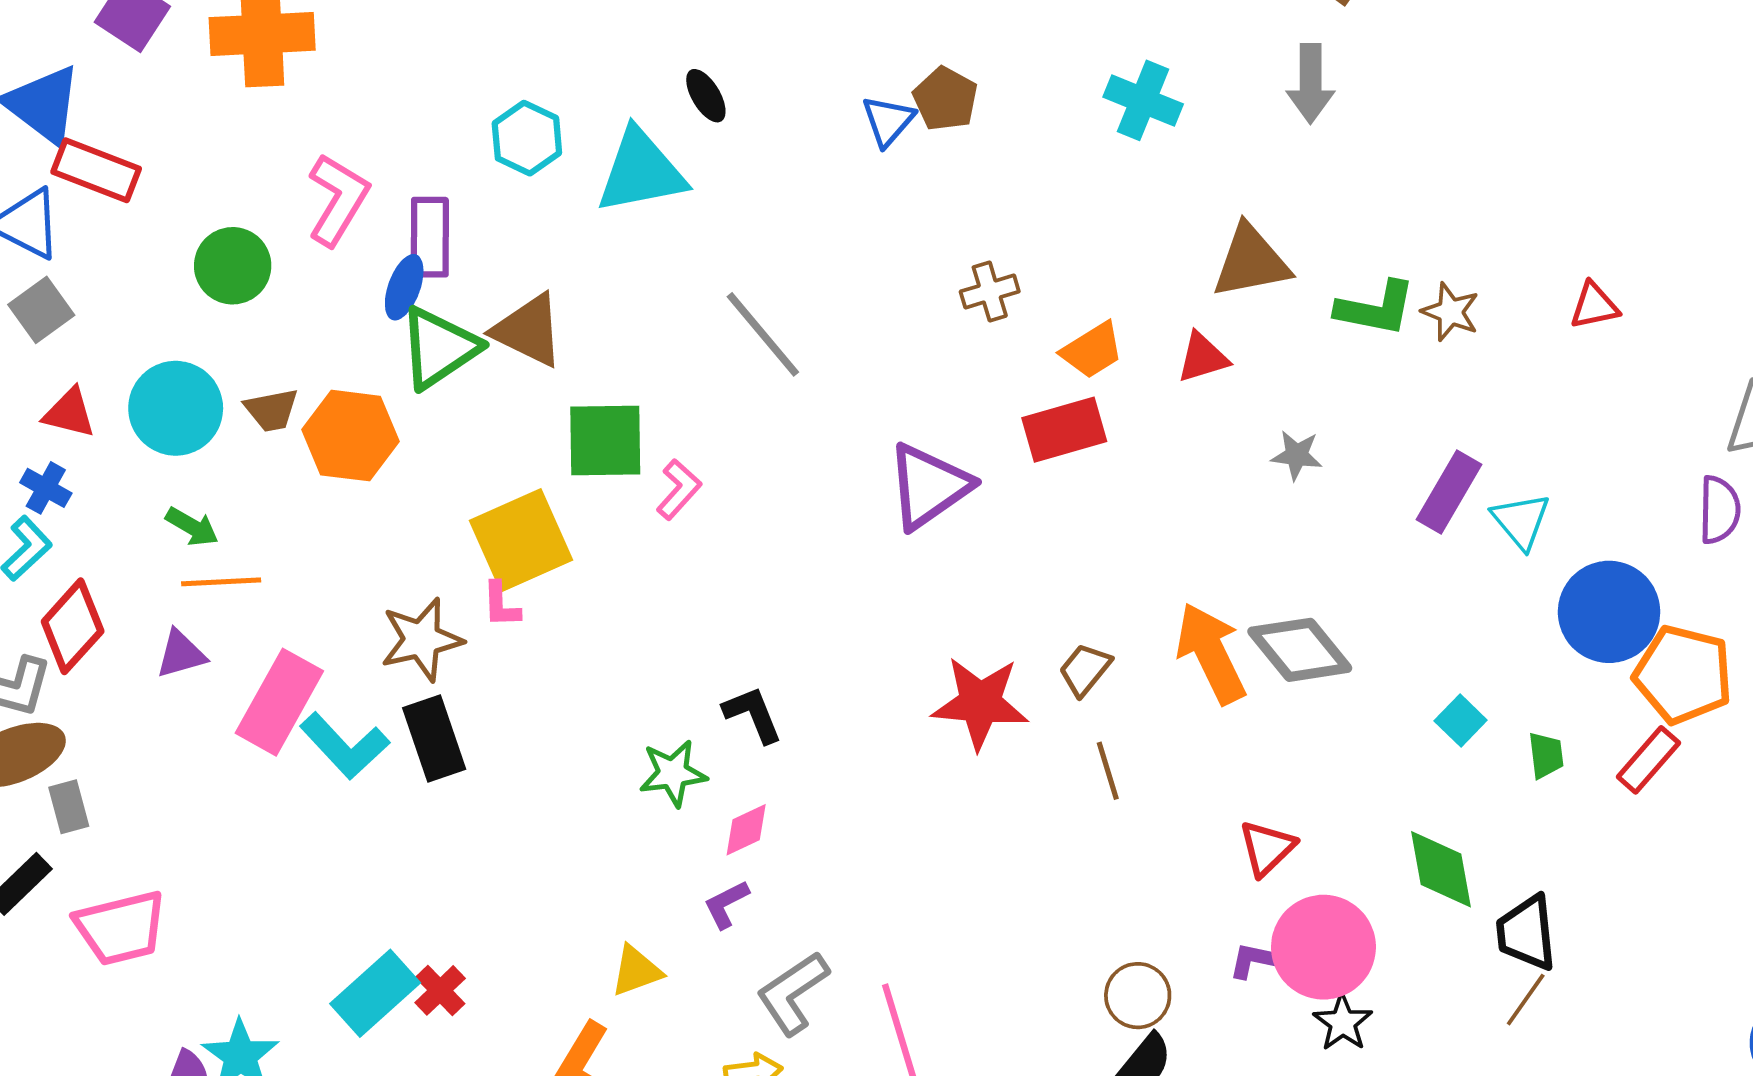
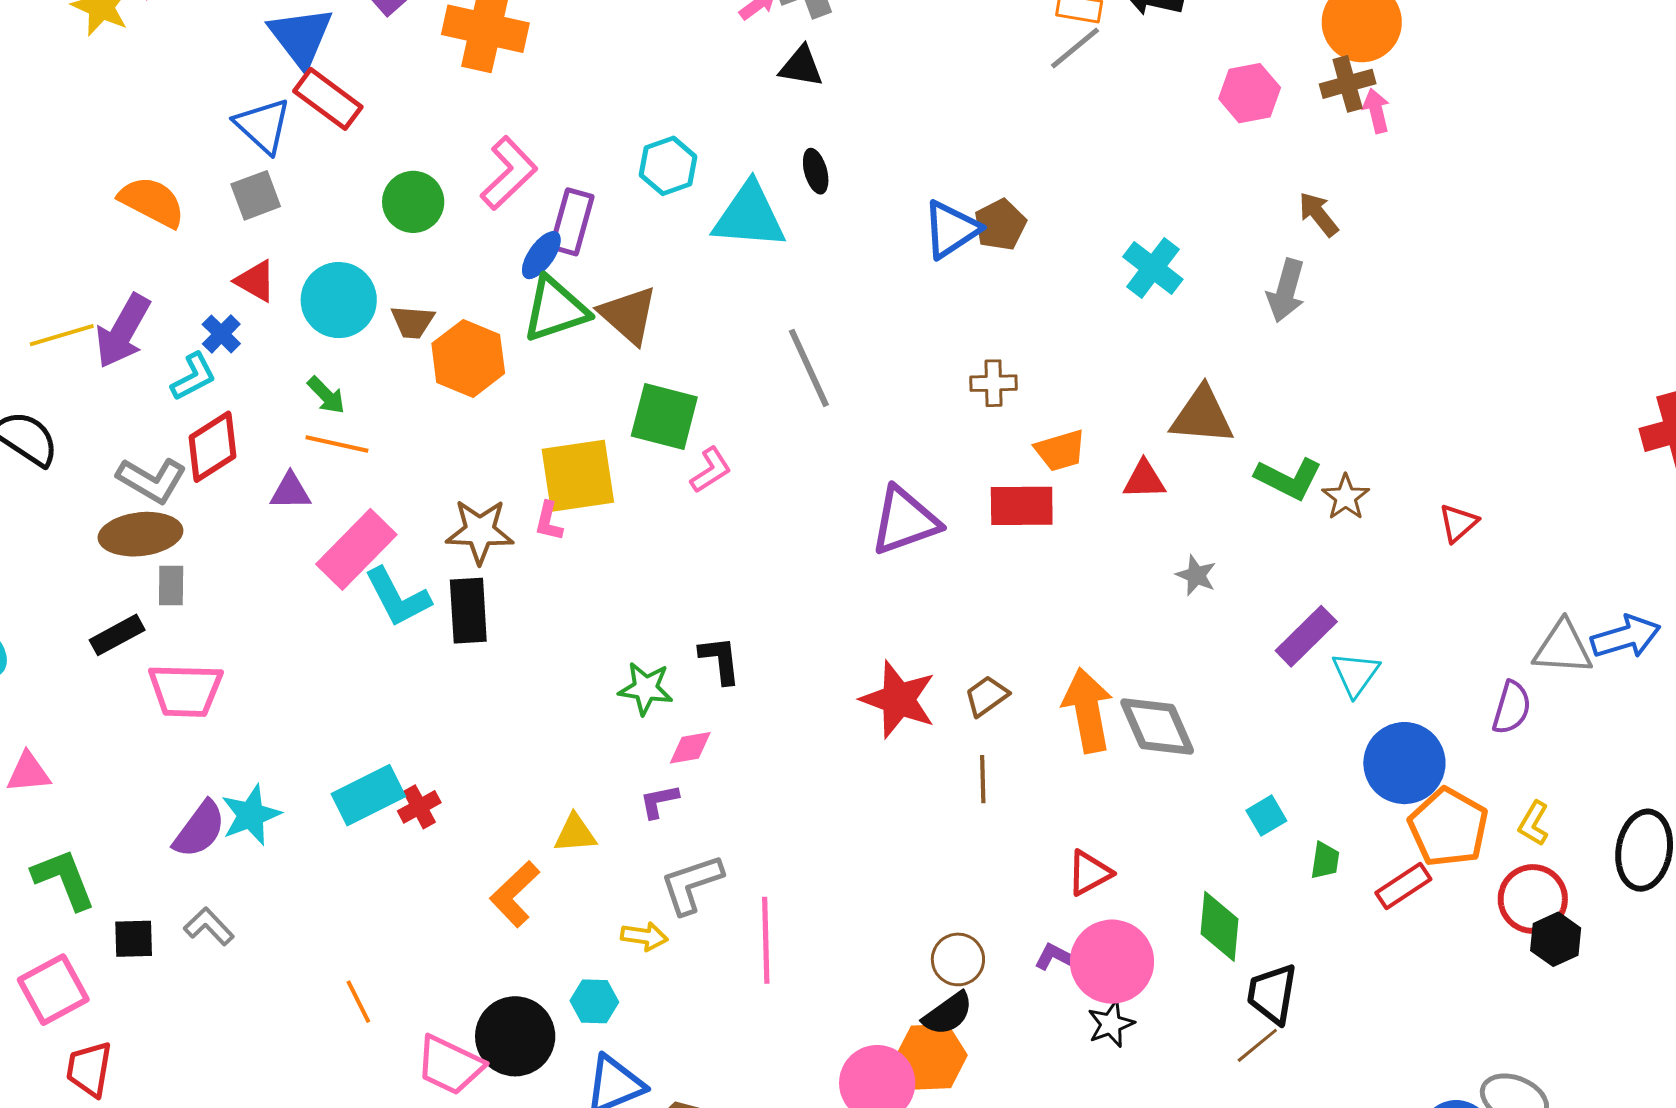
blue triangle: (888, 121) -> (951, 229), size x1.4
red triangle: (1594, 306) -> (1458, 523), turned -45

